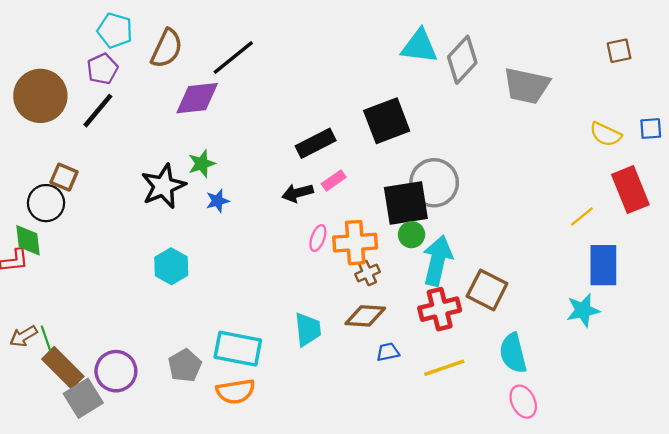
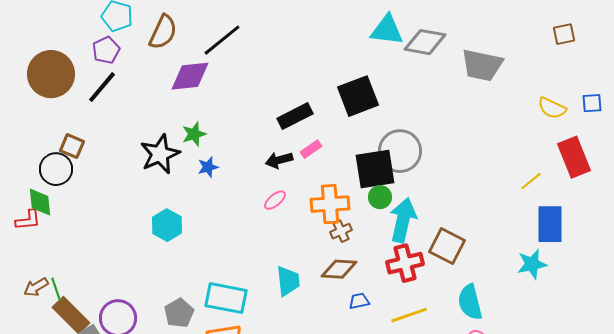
gray diamond: (462, 60) -> (425, 42), turned 57
pink ellipse: (318, 238) -> (275, 200), moved, turned 30

